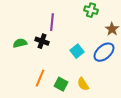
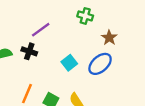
purple line: (52, 22) -> (41, 30), turned 48

